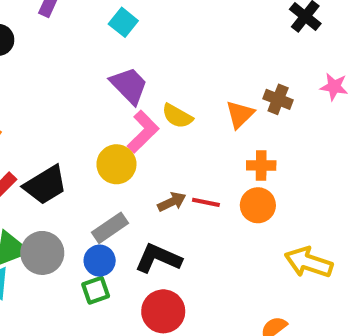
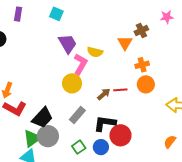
purple trapezoid: (129, 85) -> (68, 44), turned 30
brown cross: (278, 99) -> (141, 31), turned -32
black trapezoid: (45, 185) -> (42, 118), moved
blue circle: (100, 261) -> (101, 147), moved
red circle: (163, 311) -> (120, 135), moved

